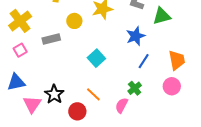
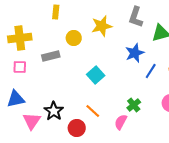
yellow cross: (20, 21) -> (20, 38), turned 30
pink square: (20, 50) -> (20, 67), turned 32
blue line: (144, 61) -> (151, 71), moved

